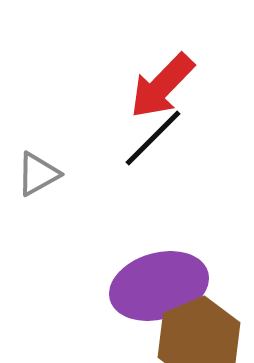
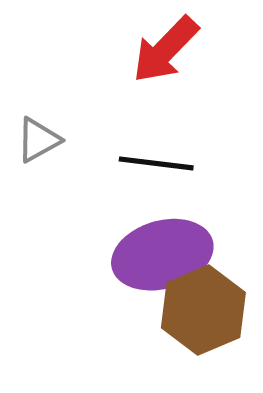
black line: (153, 138) -> (156, 163), moved, turned 52

